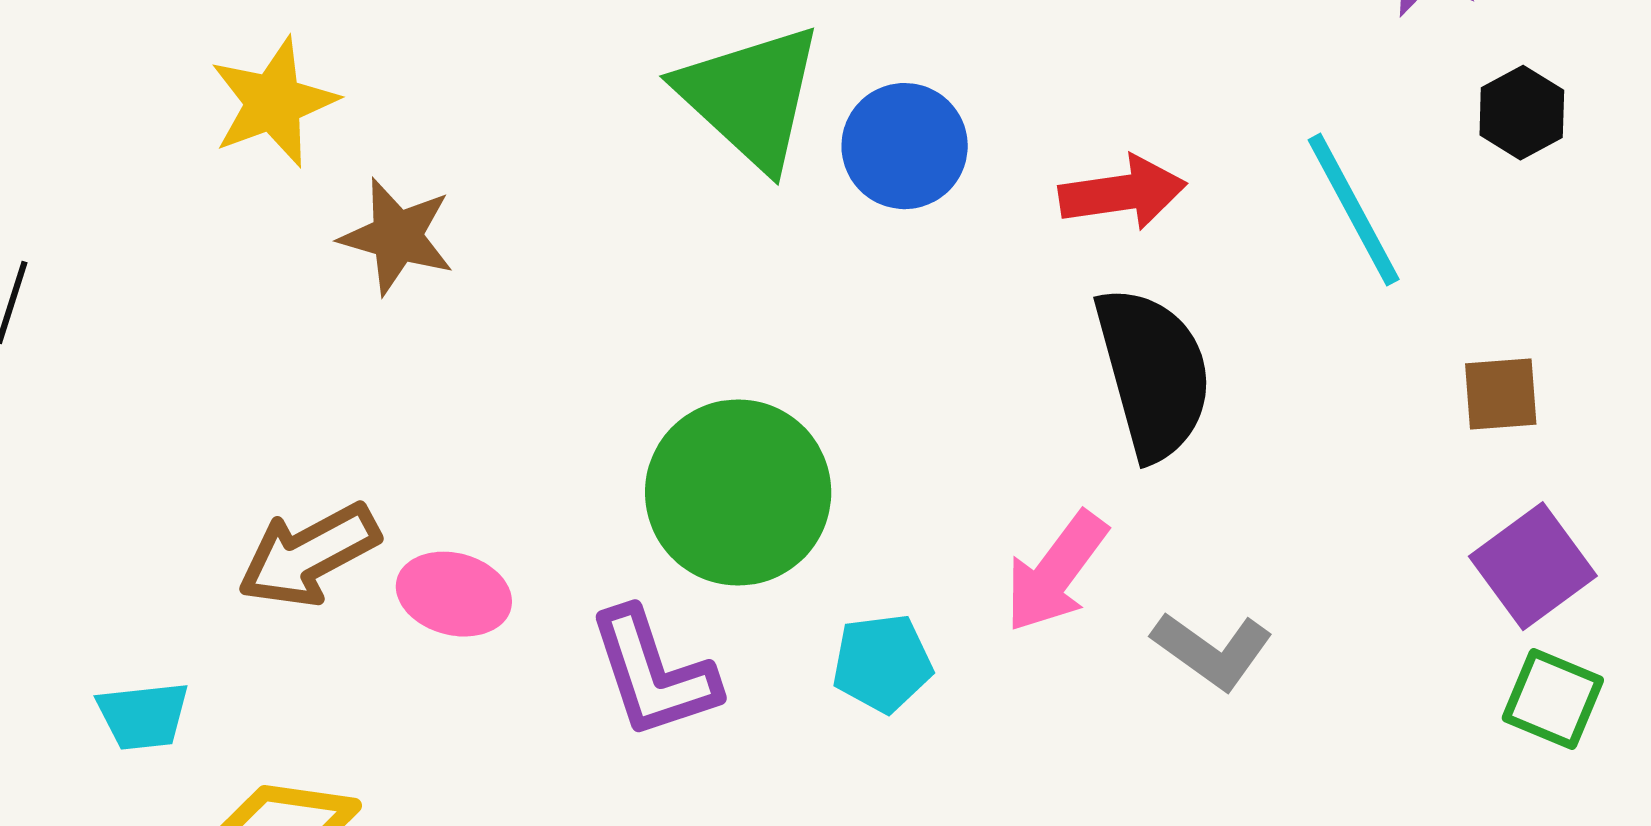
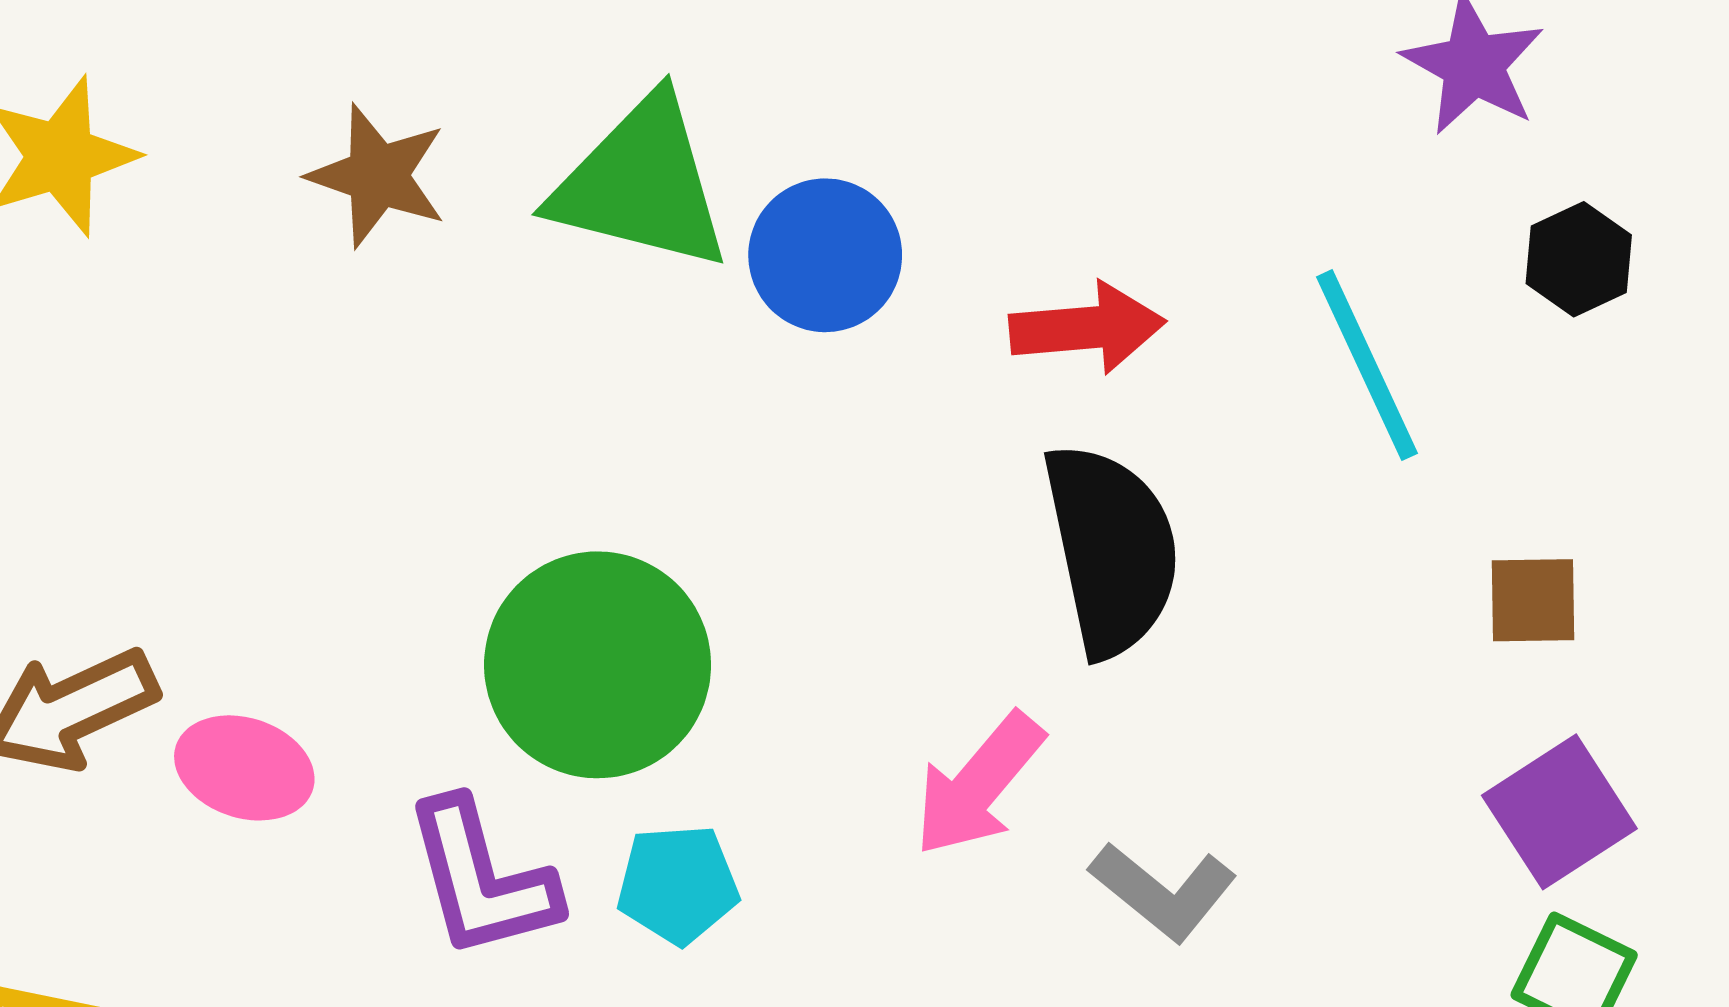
green triangle: (750, 96) -> (641, 184), turned -32
brown star: (397, 236) -> (378, 176), moved
cyan pentagon: (882, 663) -> (678, 884), moved

